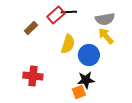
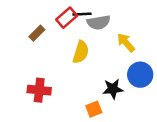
gray semicircle: (105, 19) -> (99, 22), moved
blue circle: (89, 55) -> (140, 75), moved
black star: (86, 80) -> (113, 89), moved

